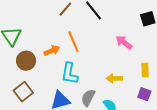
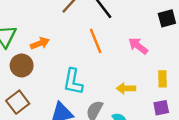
orange line: (73, 42) -> (96, 41), moved
orange arrow: (52, 51) -> (40, 43), moved
purple square: (144, 94) -> (161, 108), turned -32

